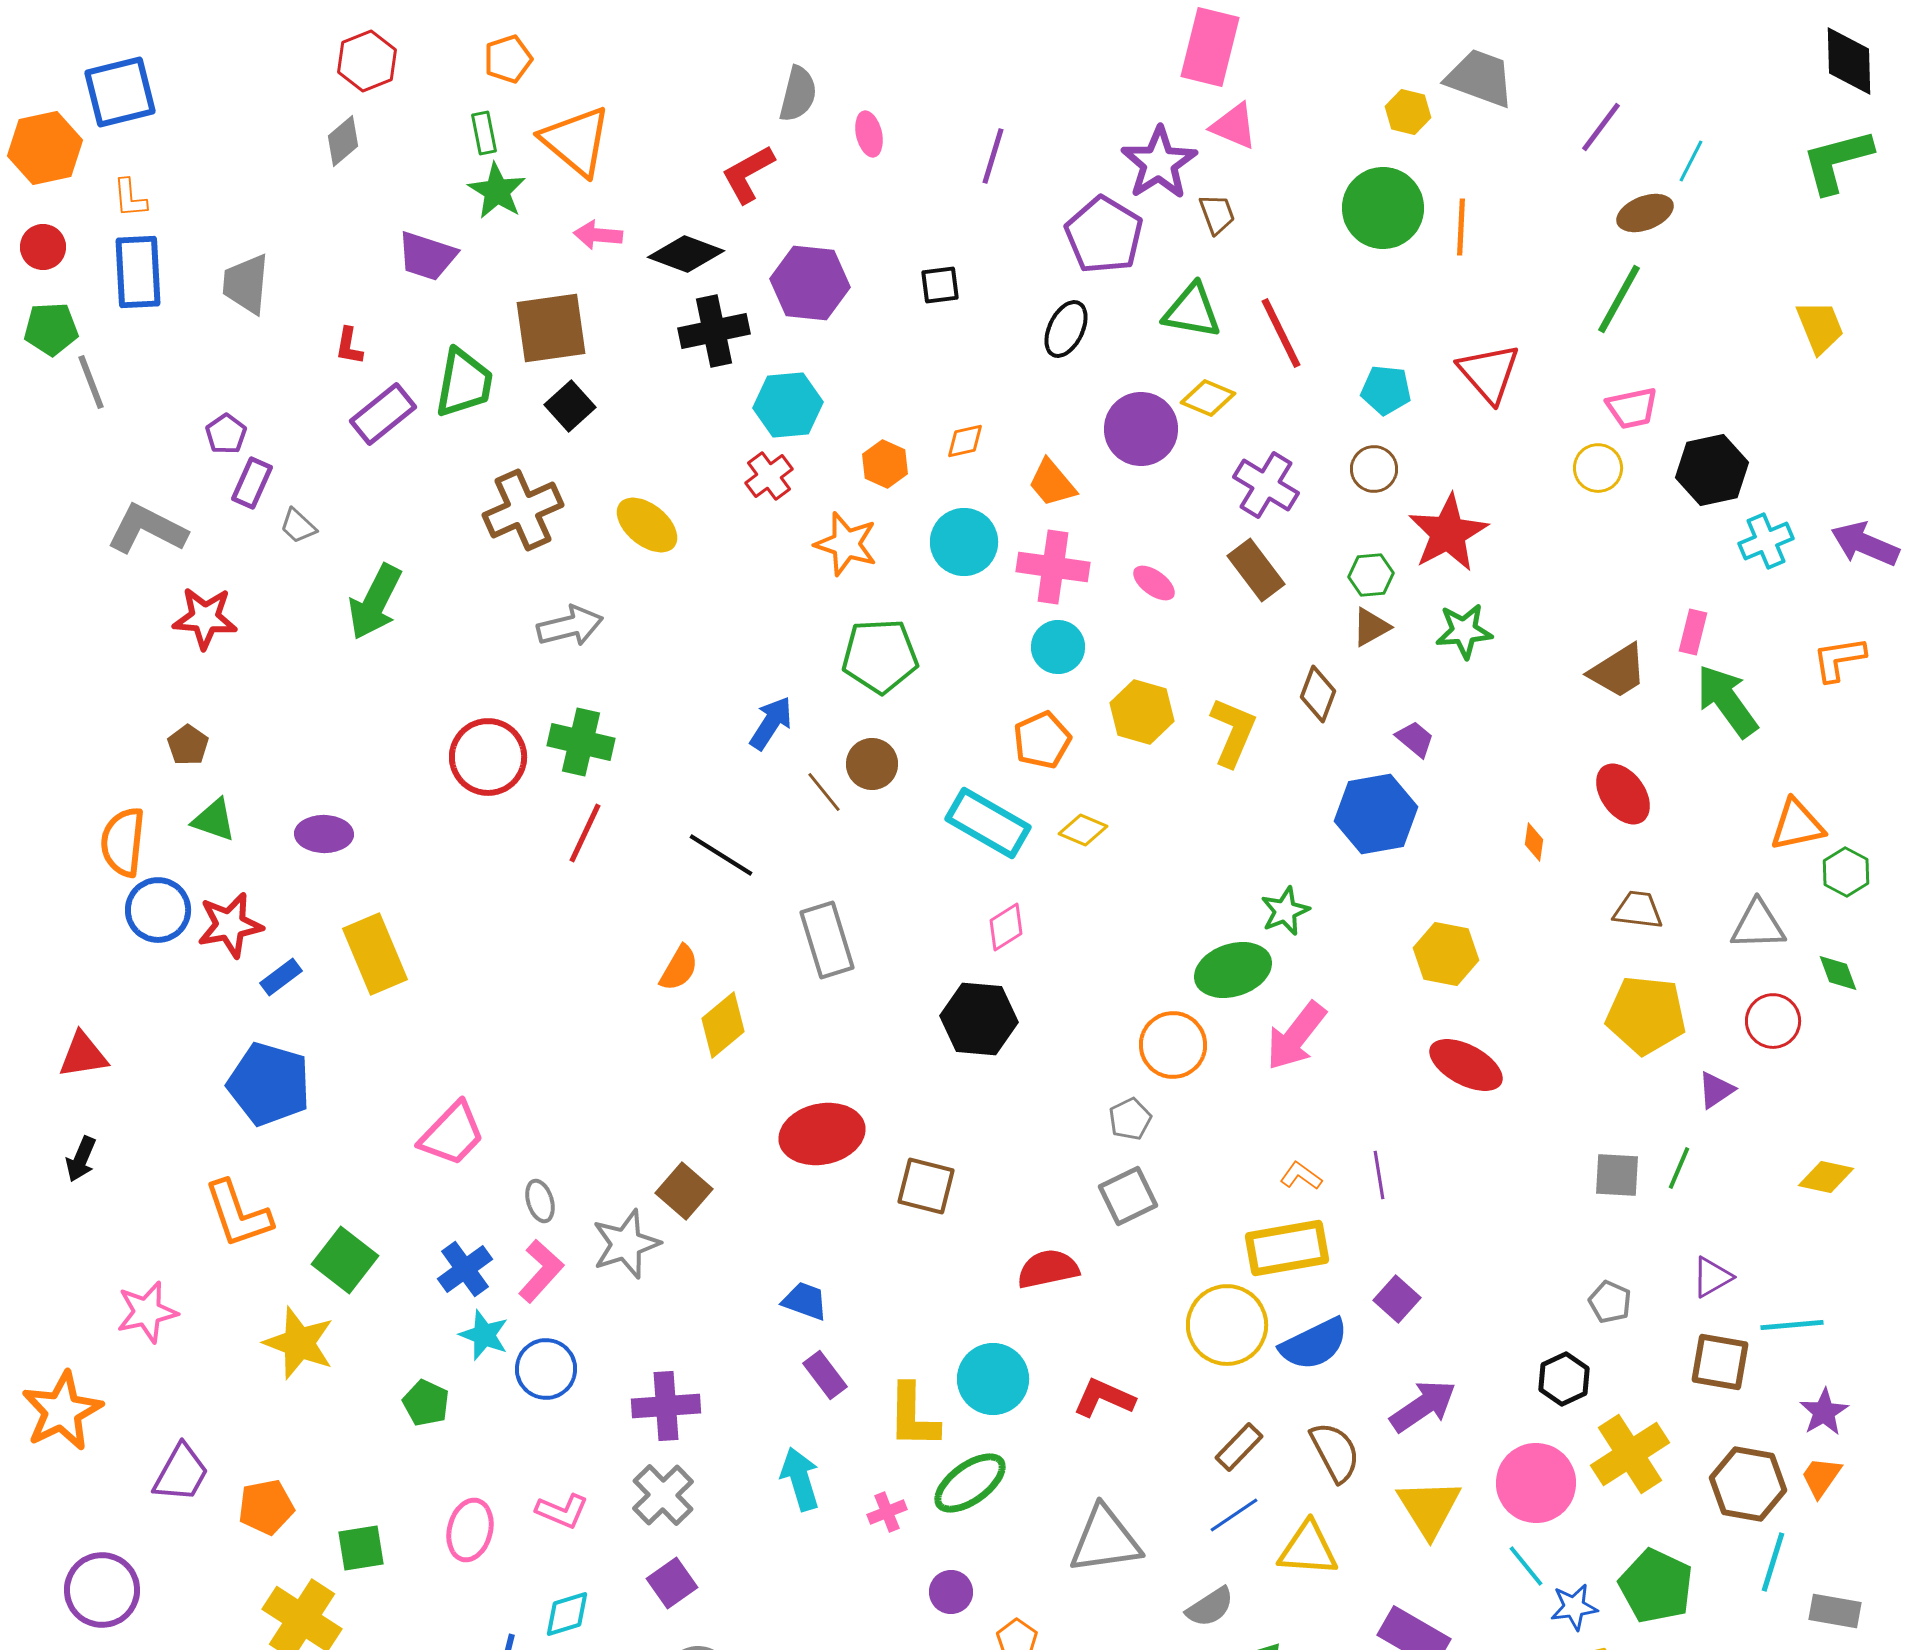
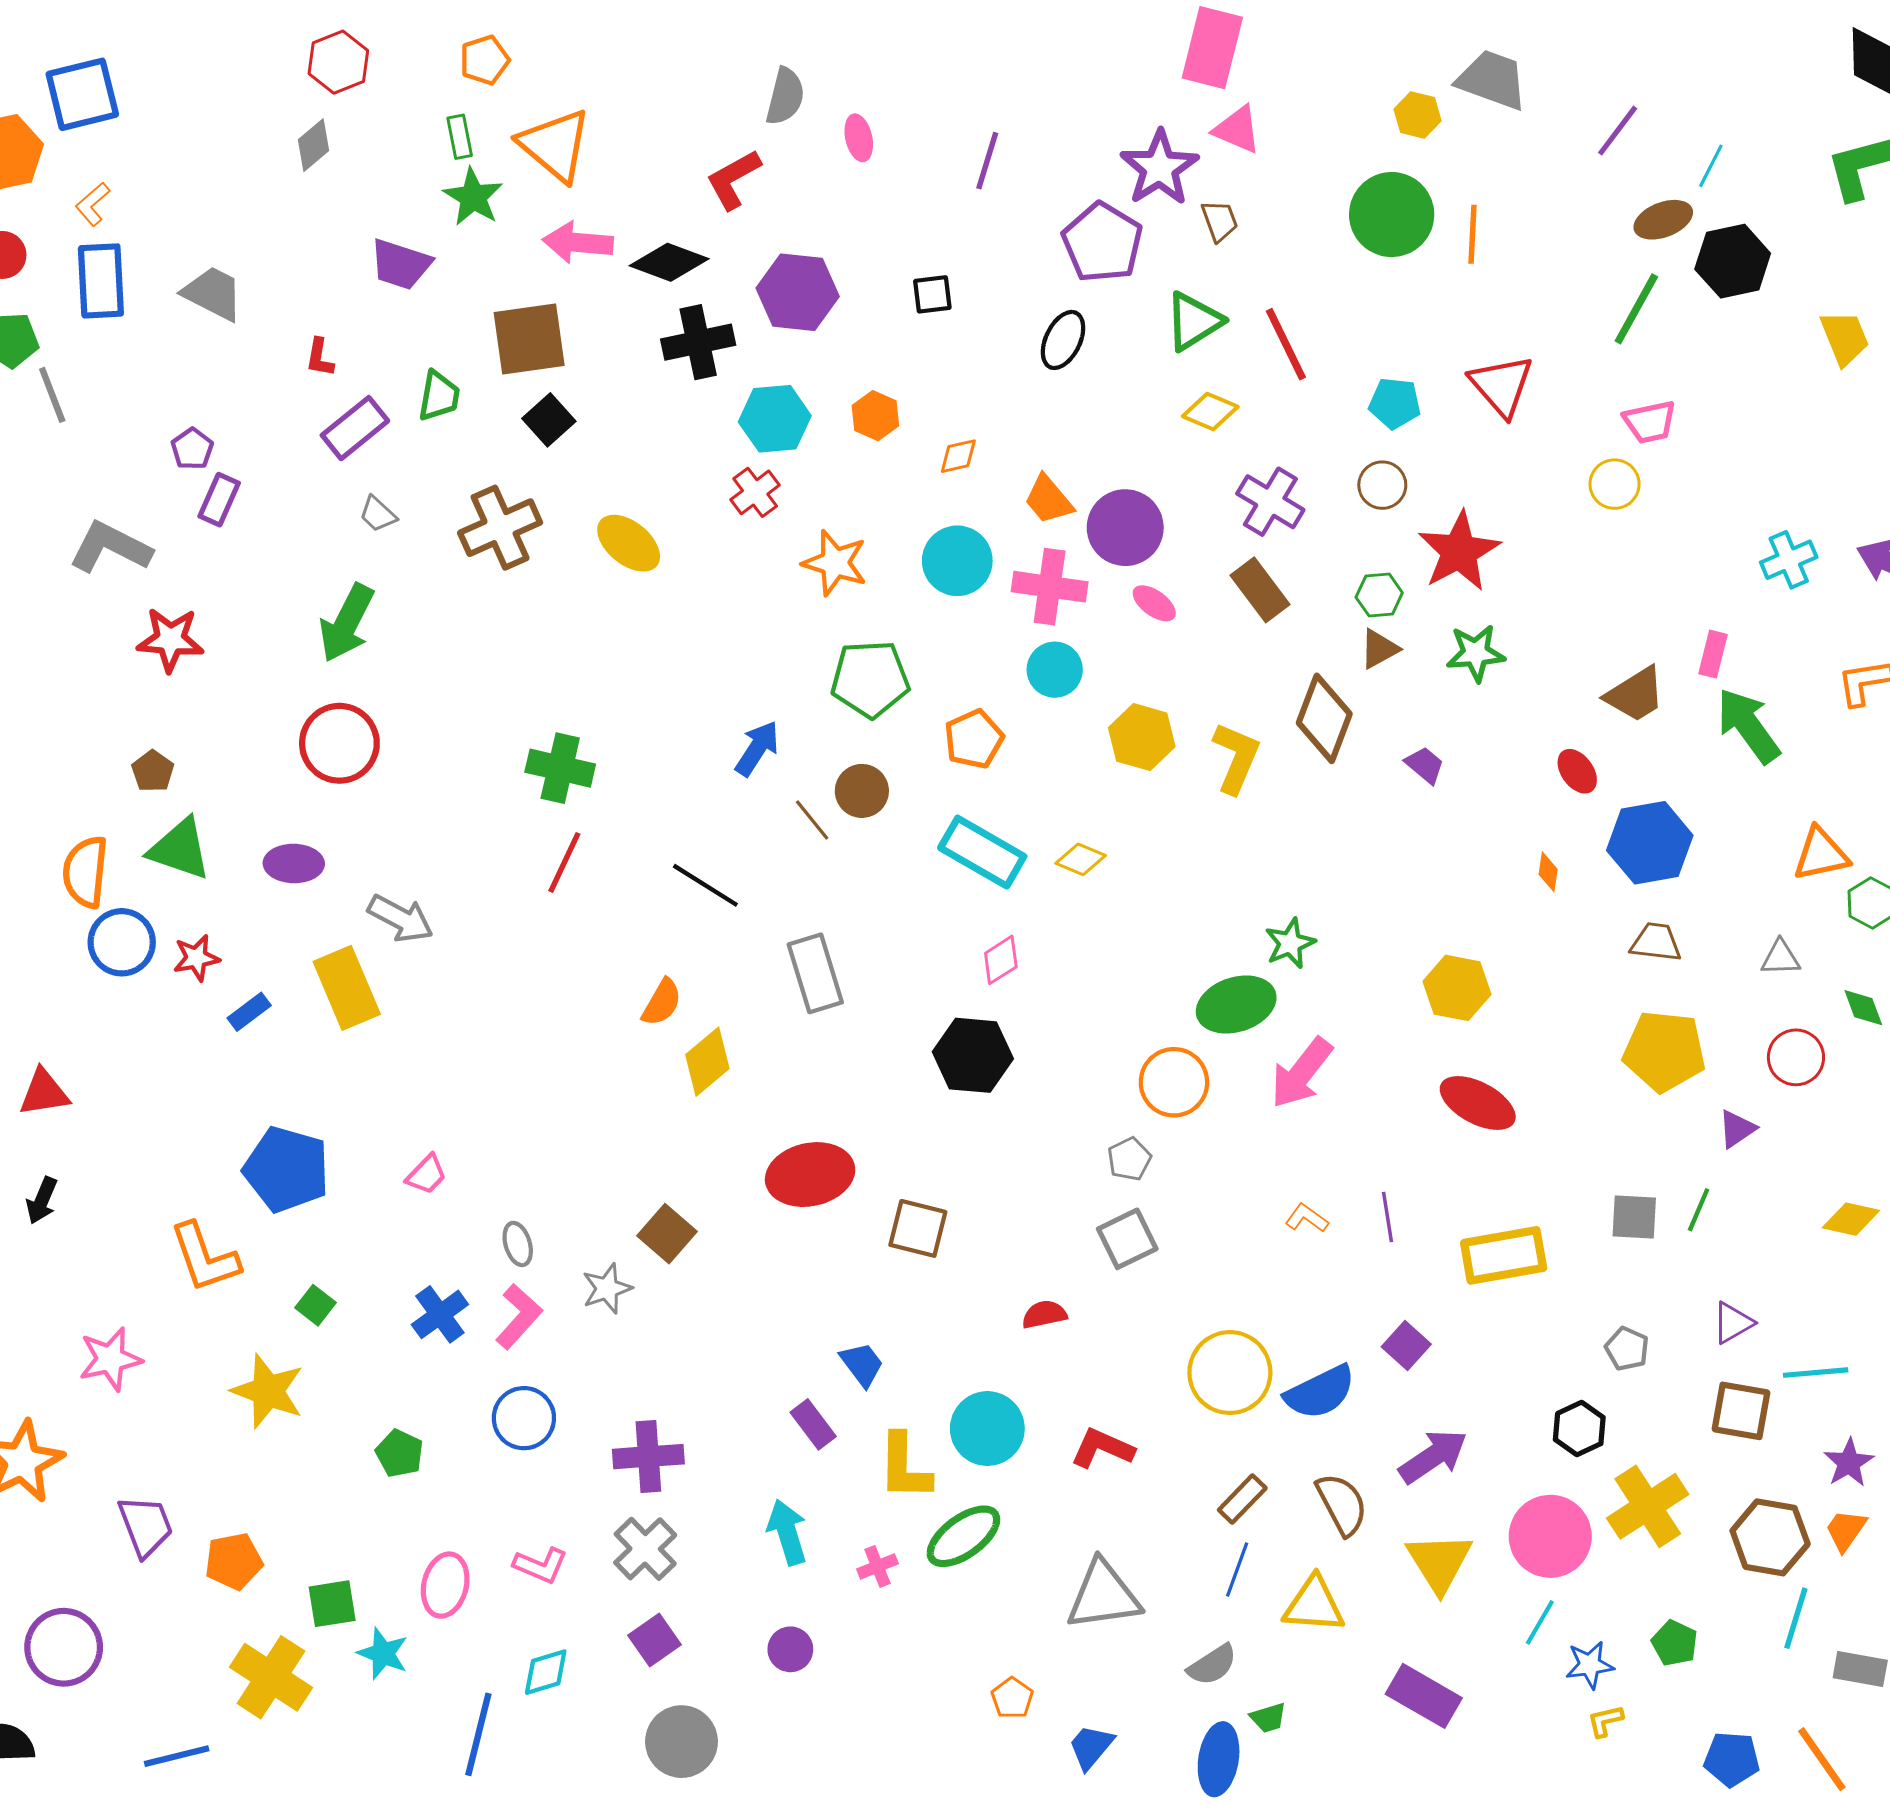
orange L-shape: (130, 198) -> (93, 204), turned 54
pink arrow: (598, 235) -> (578, 243), size x1.4
gray trapezoid: (246, 284) -> (213, 293), turned 112
green triangle: (1192, 311) -> (1194, 321), turned -42
green trapezoid: (464, 383) -> (439, 396), size x0.7
purple circle: (1141, 429) -> (1125, 528), moved
orange hexagon: (885, 464) -> (875, 416), moved
black hexagon: (1712, 470) -> (1733, 261), moved
gray trapezoid: (298, 526) -> (378, 514), moved
gray arrow: (570, 626) -> (401, 918), moved, turned 42
brown diamond: (1318, 694) -> (1324, 718), size x1.5
orange pentagon: (1042, 740) -> (974, 739), moved
red circle: (488, 757) -> (339, 743), moved
red ellipse: (1623, 794) -> (1577, 771), moved, size x0.7
blue hexagon: (1376, 814) -> (1650, 843), moved
green triangle: (214, 820) -> (180, 849), size x1.4
red star: (230, 925) -> (196, 958), size x0.7
gray triangle: (1758, 925) -> (1780, 958), size x0.7
blue pentagon: (269, 1084) -> (287, 1169), moved
pink trapezoid: (452, 1134) -> (426, 1175), size x0.6
gray star: (626, 1244) -> (607, 1289), size x0.7
yellow rectangle: (1287, 1248) -> (1504, 1255), moved
green square: (345, 1260) -> (316, 1305), size x0.6
red semicircle: (1048, 1269) -> (1044, 1314), size x0.7
blue trapezoid: (805, 1301) -> (862, 1364), moved, turned 33
cyan star: (484, 1335) -> (383, 1653), moved
purple trapezoid: (181, 1473) -> (146, 1526), turned -50
blue line: (1234, 1515) -> (1237, 1570), turned -36
cyan line: (1526, 1566) -> (1540, 1622), turned 69
green pentagon: (1656, 1586) -> (1675, 1643), size x0.6
purple circle: (951, 1592) -> (790, 1649), moved

